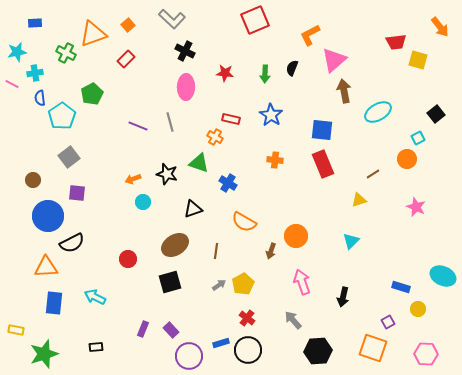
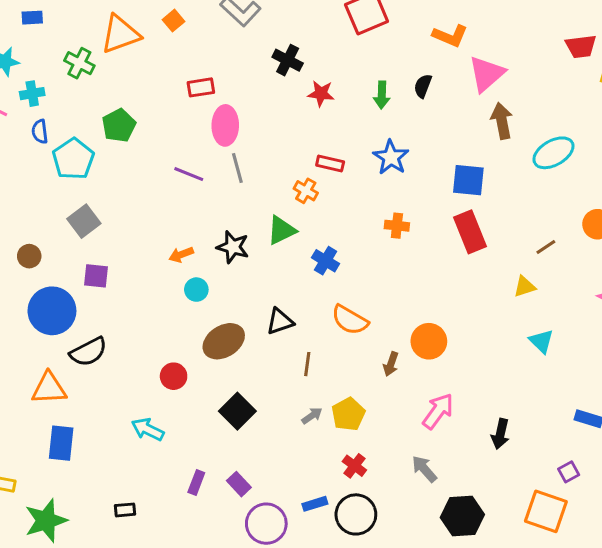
orange L-shape: (310, 35) -> (450, 36), turned -130
black cross: (185, 51) -> (288, 60), moved
red rectangle: (126, 59) -> (201, 87), moved, turned 36
pink ellipse: (186, 87) -> (225, 125), moved
green triangle: (199, 163) -> (281, 230), turned -45
black triangle: (193, 209) -> (280, 321), moved
cyan triangle: (351, 241) -> (541, 341), moved, turned -30
brown ellipse: (175, 245) -> (224, 341), moved
black square: (170, 282) -> (237, 411), turned -30
pink arrow: (302, 282) -> (438, 411), turned 55
cyan arrow: (95, 297) -> (148, 429), moved

